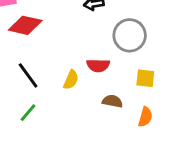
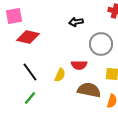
brown semicircle: (112, 101) -> (89, 90), size x1.6

